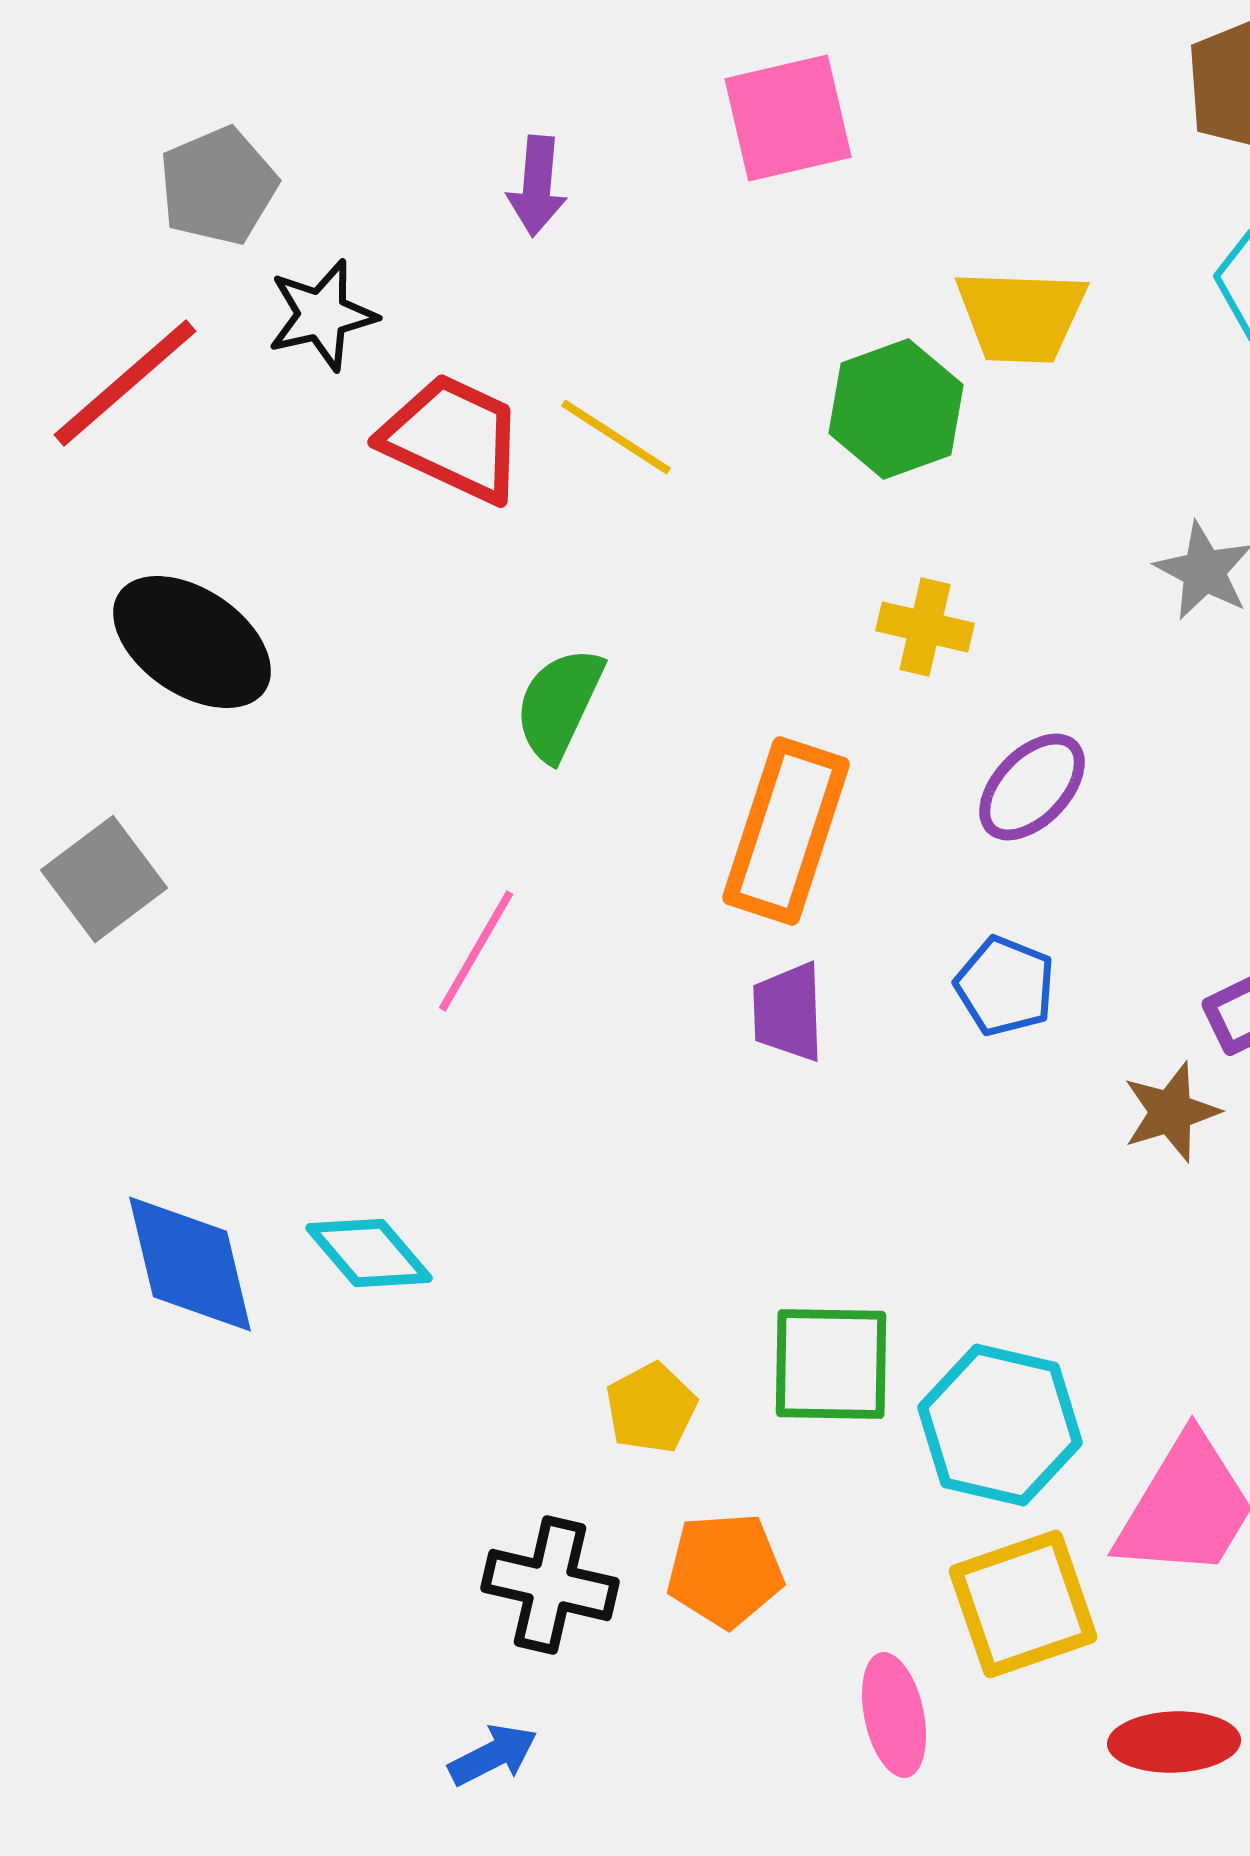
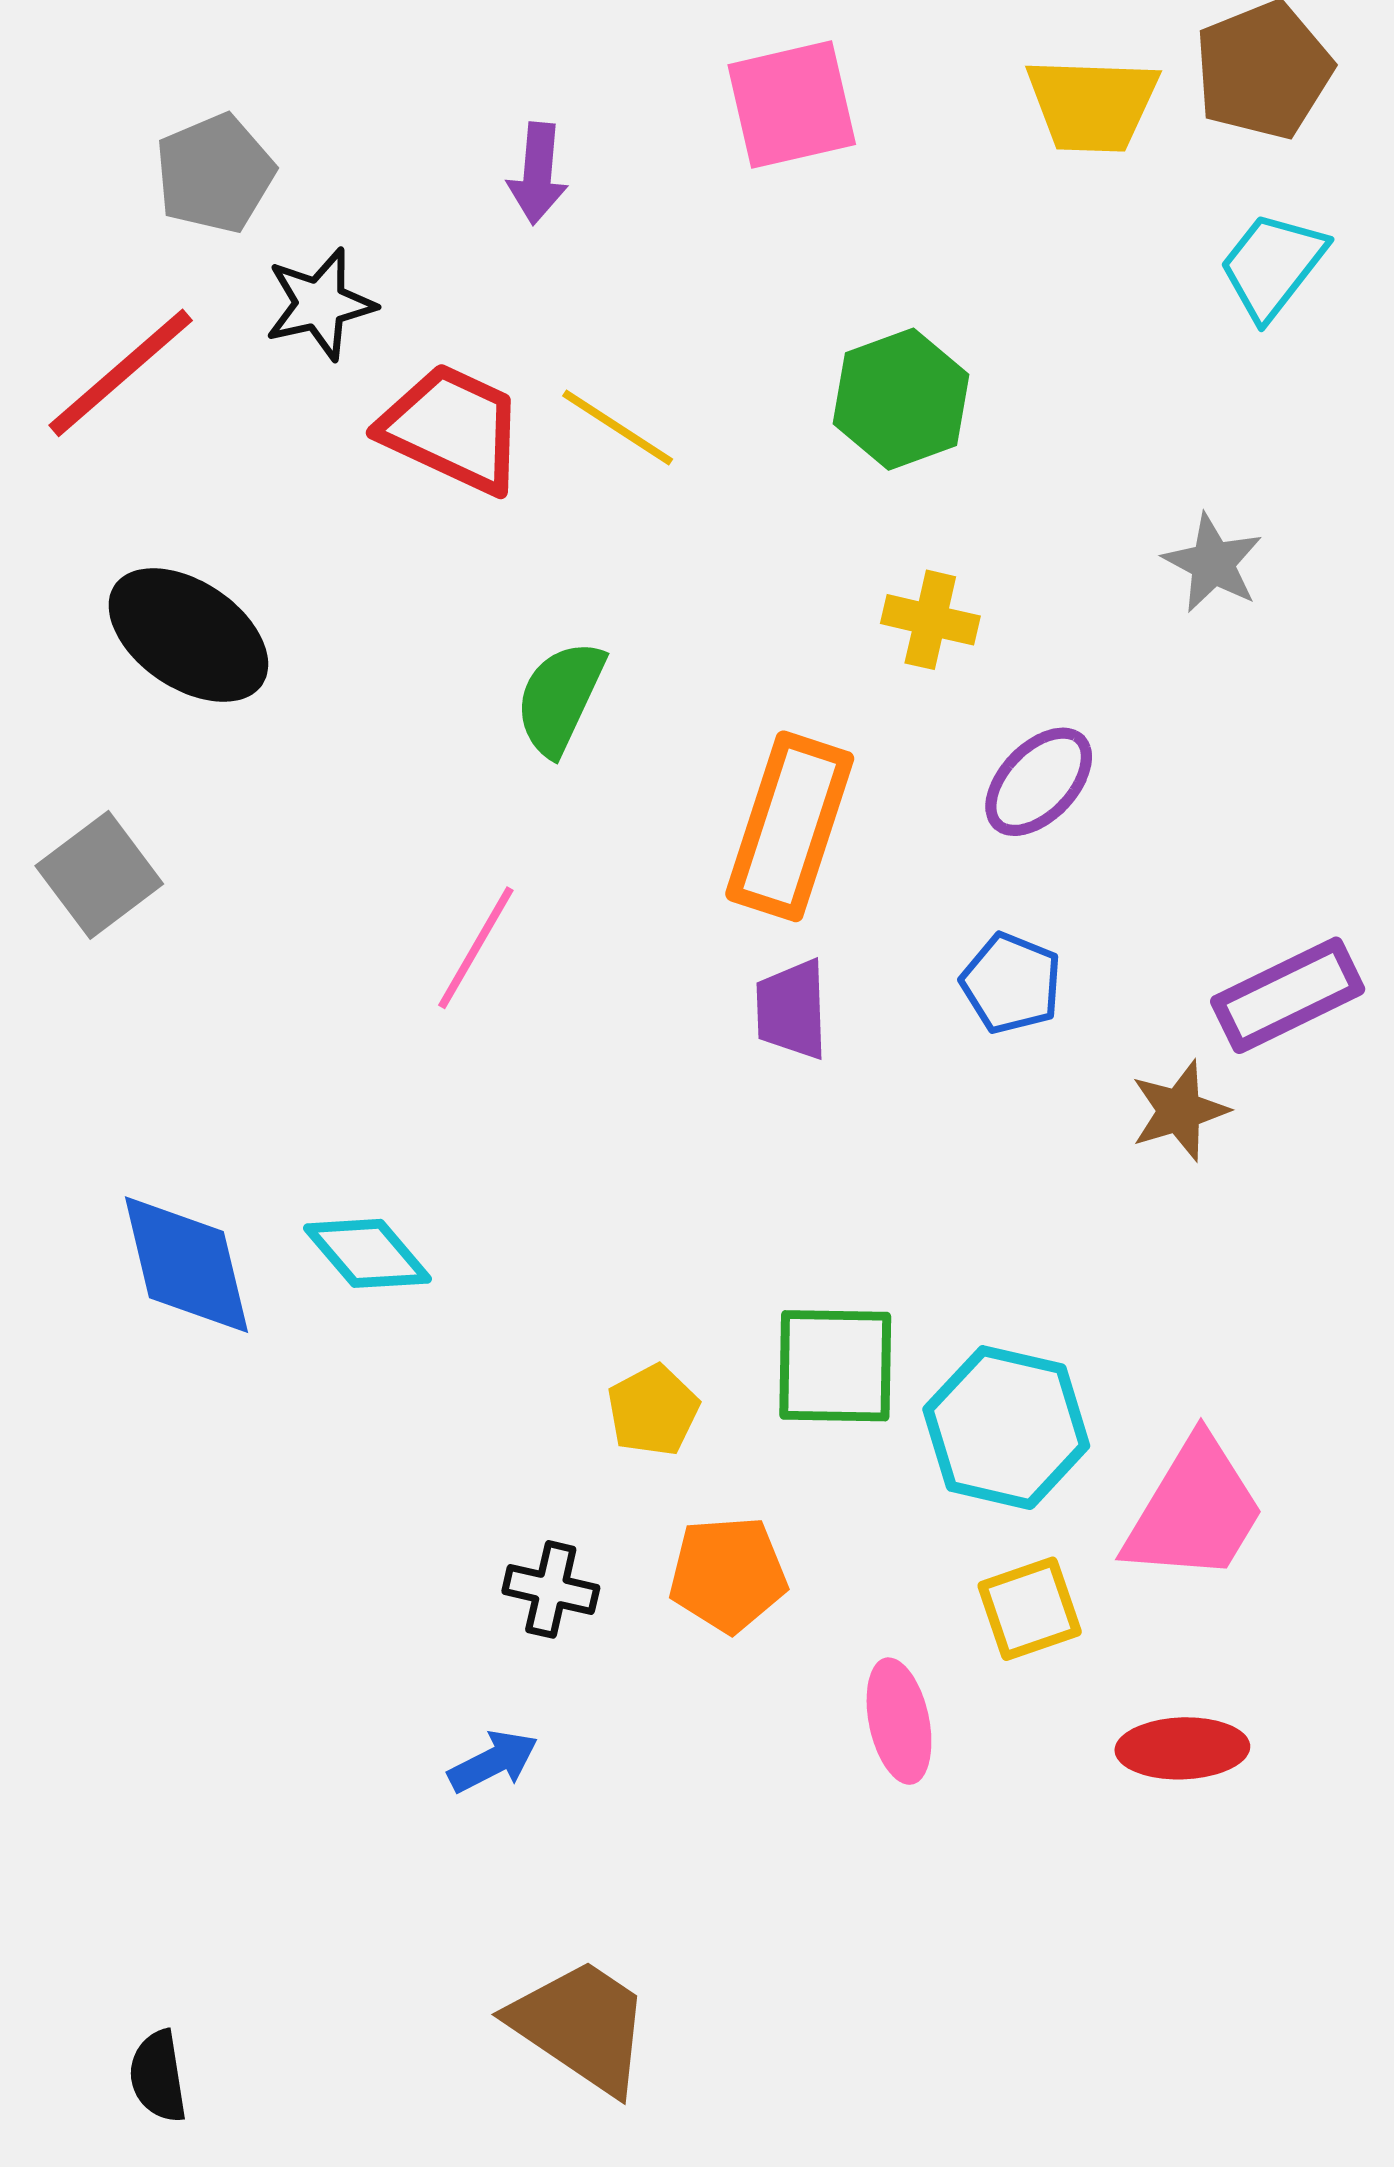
yellow trapezoid: (1021, 316) -> (1092, 105), moved
black cross: (550, 1585) -> (551, 1589), size x0.7
yellow square: (1023, 1604) -> (1030, 1609), size x0.7

